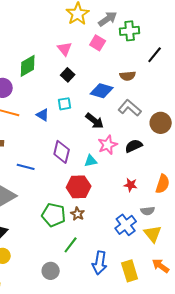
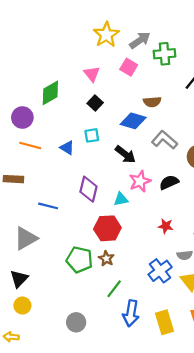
brown semicircle: (128, 76) -> (152, 102), moved
green line: (71, 245) -> (114, 289), moved

